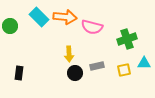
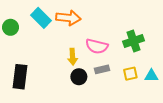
pink semicircle: (92, 27) -> (97, 46), moved
cyan triangle: (144, 63) -> (151, 76), moved
black rectangle: (19, 73) -> (20, 77), size x1.6

